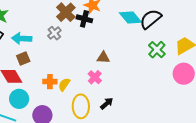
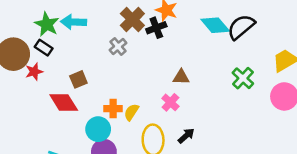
black cross: (84, 19) -> (156, 28), turned -35
cyan arrow: (22, 38) -> (74, 22), moved
green cross: (157, 50) -> (243, 78), moved
cyan circle: (19, 99) -> (98, 129), moved

